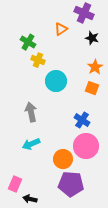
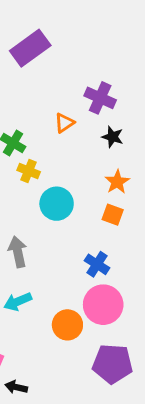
purple pentagon: (71, 184) -> (113, 364), moved

